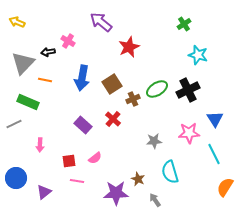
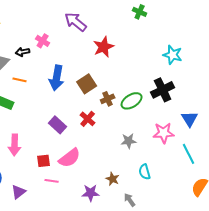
green cross: (184, 24) -> (140, 12), moved, turned -32
green ellipse: (157, 89) -> (132, 101), moved
pink arrow: (40, 145) -> (15, 145), size x1.5
pink semicircle: (95, 158) -> (70, 158), size x1.6
cyan semicircle: (170, 172) -> (145, 172), size x0.7
purple star: (116, 193) -> (91, 193), size x0.7

